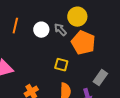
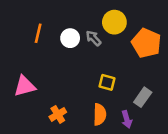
orange pentagon: (83, 43) -> (146, 43), moved
yellow square: (61, 65) -> (107, 82), moved

